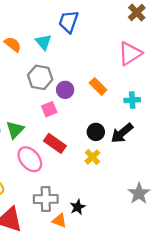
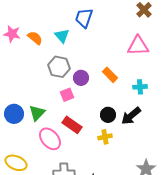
pink triangle: (130, 53) -> (138, 46), turned 30
yellow cross: (92, 157) -> (105, 137), turned 32

